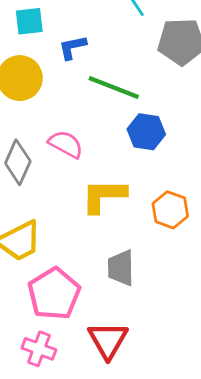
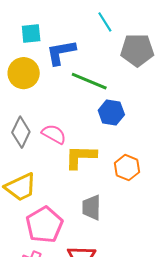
blue L-shape: (72, 47) -> (61, 52), size x1.5
pink semicircle: (66, 144) -> (54, 134), moved

